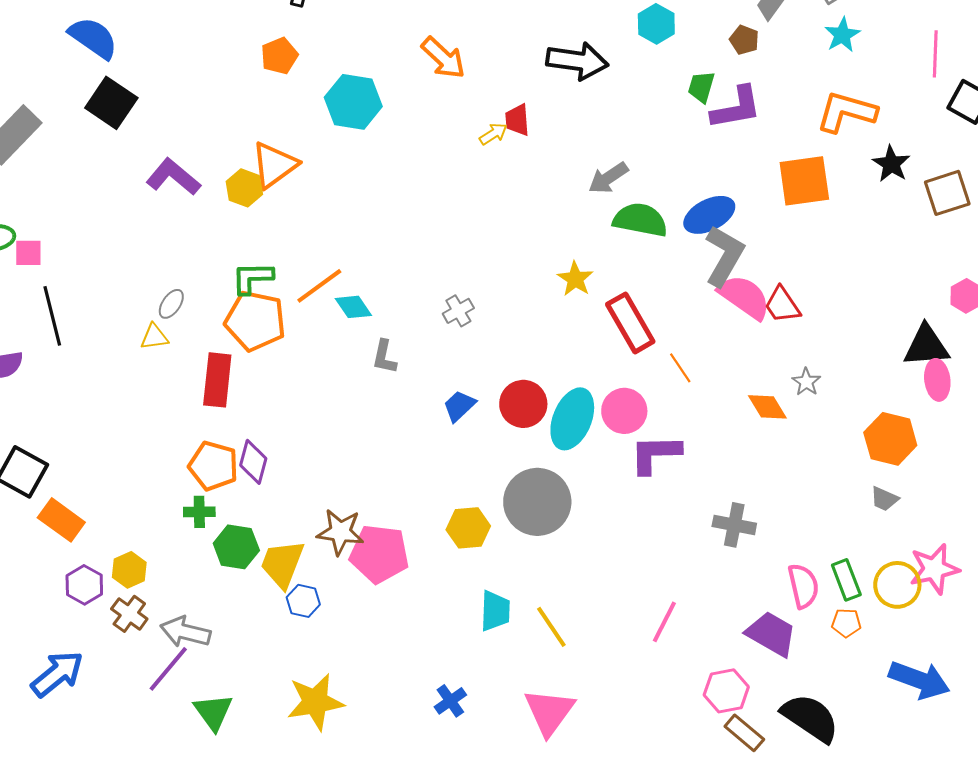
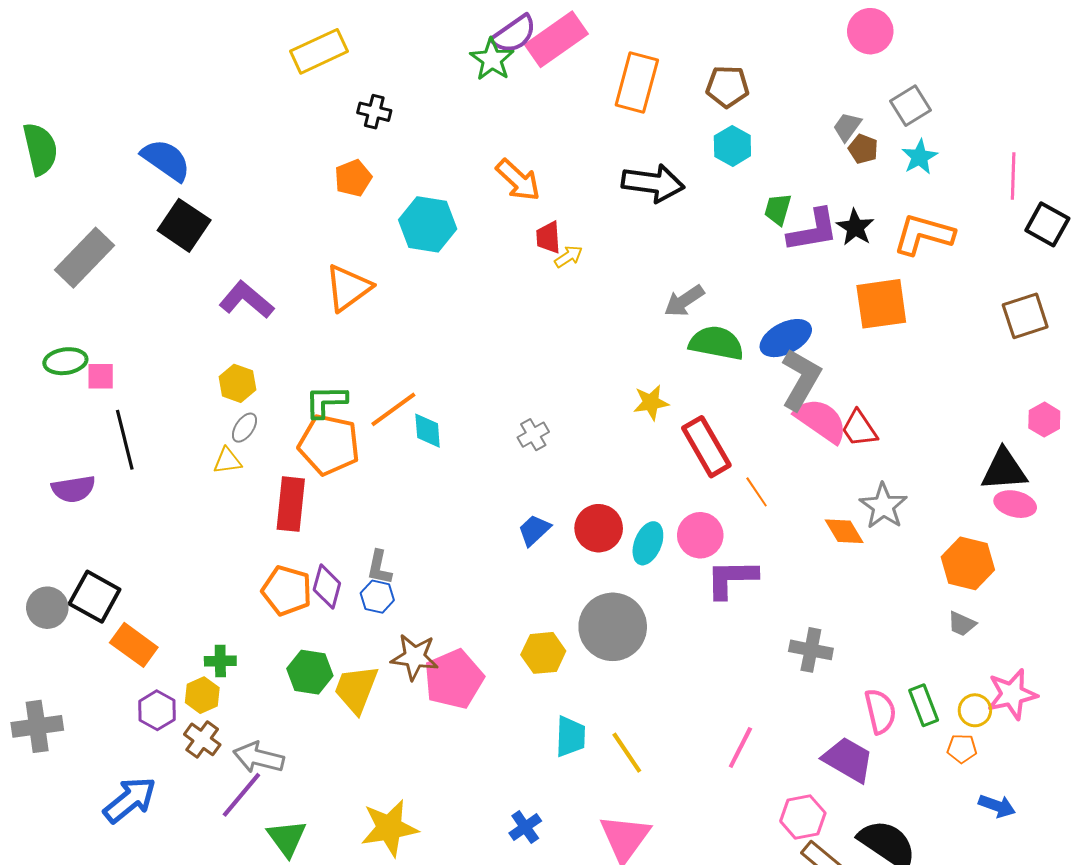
brown pentagon: (744, 40) -> (863, 149), moved
red trapezoid: (517, 120) -> (548, 237), moved
black star: (891, 164) -> (855, 227), moved
yellow hexagon: (244, 188) -> (237, 383), moved
yellow star: (575, 279) -> (651, 402), turned 30
cyan diamond: (353, 307) -> (428, 431), turned 30
gray L-shape: (384, 357) -> (379, 567), moved
pink ellipse: (937, 380) -> (1015, 504), turned -69
gray star: (806, 382) -> (883, 506), size x1.6
cyan ellipse: (572, 419) -> (648, 543), size x0.7
green cross: (199, 512) -> (220, 661), moved
pink pentagon: (379, 554) -> (454, 679), turned -30
yellow circle: (897, 585) -> (975, 710), size x0.7
blue hexagon: (303, 601) -> (377, 597), moved
orange pentagon: (846, 623) -> (962, 749), moved
blue arrow: (919, 680) -> (997, 806), size x0.6

